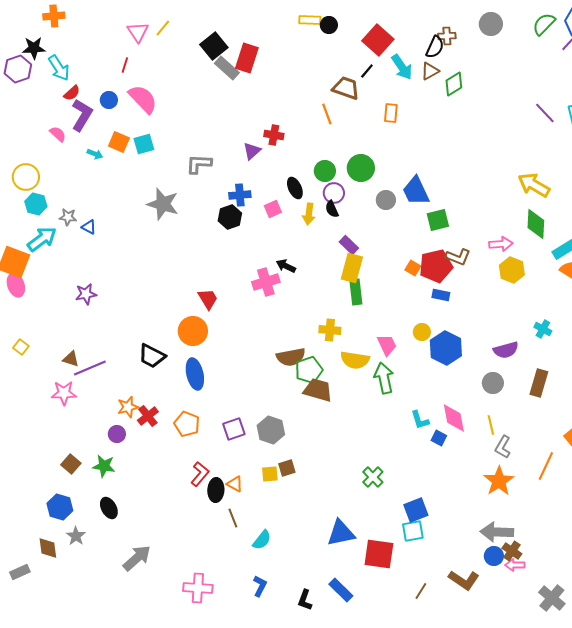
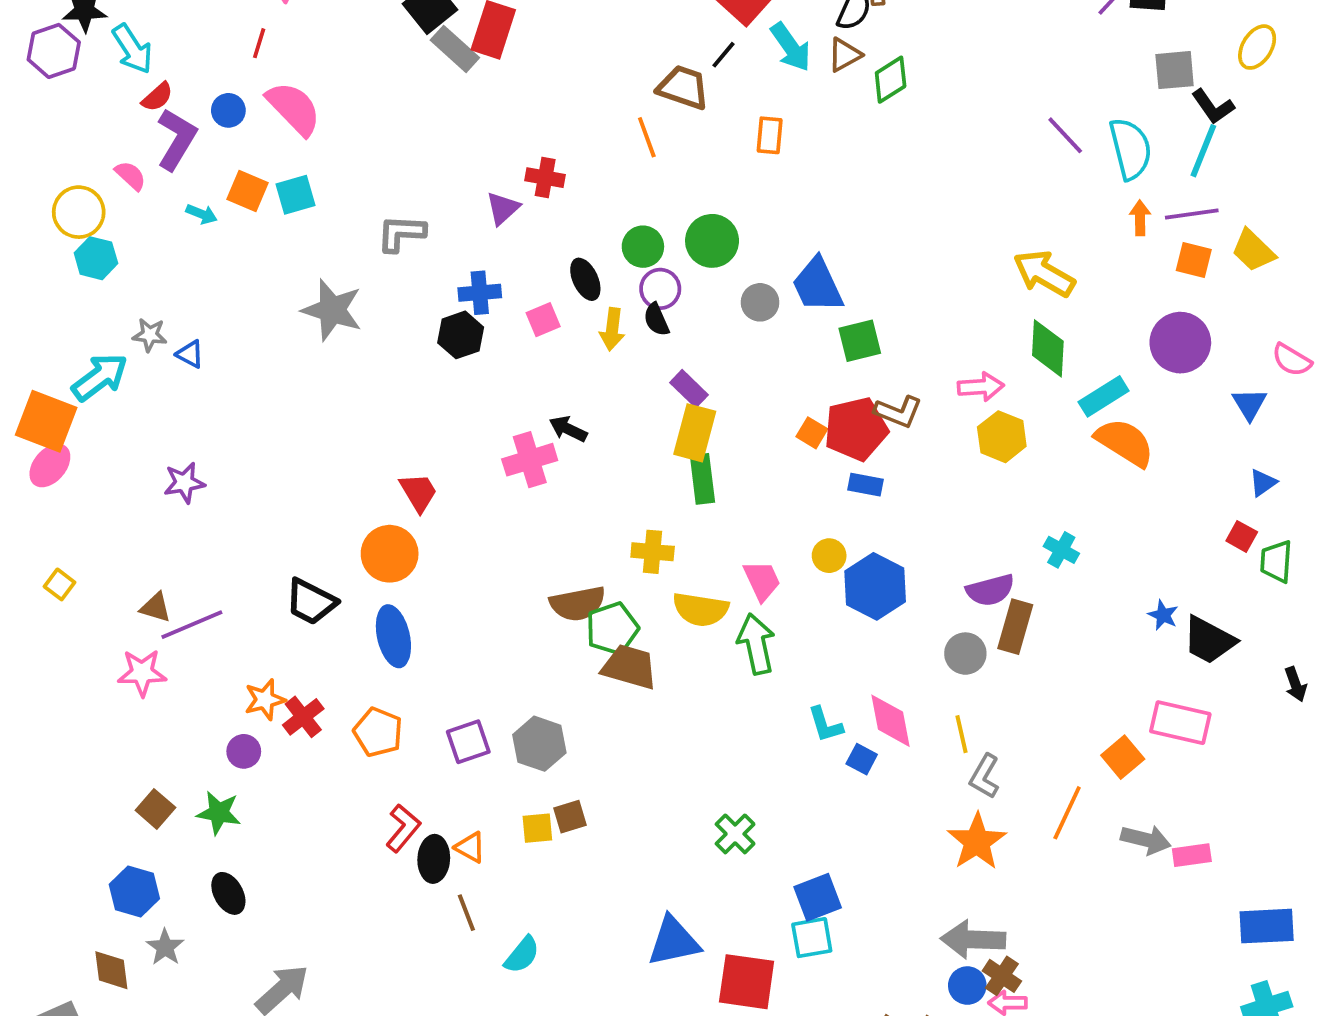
yellow circle: (26, 177) -> (79, 212), moved
cyan hexagon: (36, 204) -> (96, 258), moved
pink ellipse: (16, 285) -> (50, 465), turned 60
brown rectangle: (539, 383) -> (1015, 627), moved

